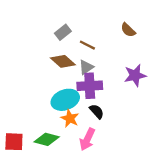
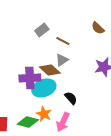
brown diamond: (63, 61) -> (50, 70), moved
purple cross: (90, 86) -> (30, 78), moved
orange star: (70, 118) -> (44, 114), moved

